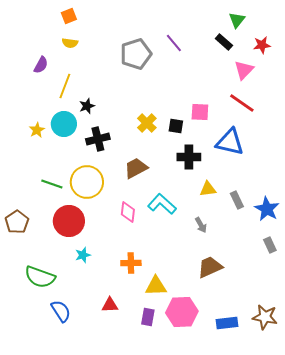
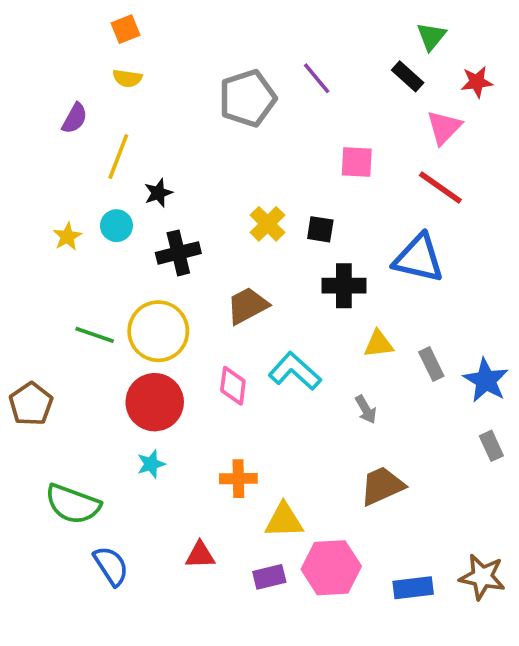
pink square: (200, 112) -> (357, 162), moved
cyan circle: (64, 124) -> (116, 226), size x0.7
red circle: (69, 221) -> (155, 402), moved
purple rectangle: (148, 317) -> (269, 577), turned 66

